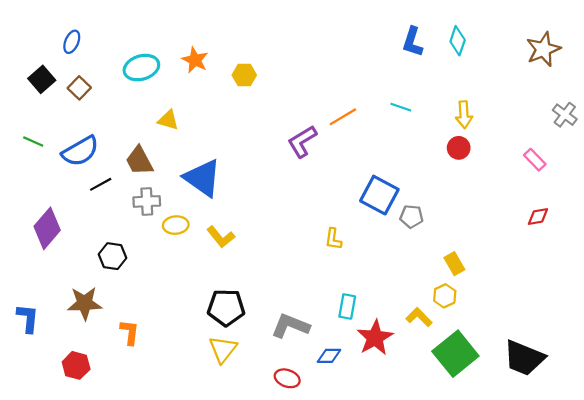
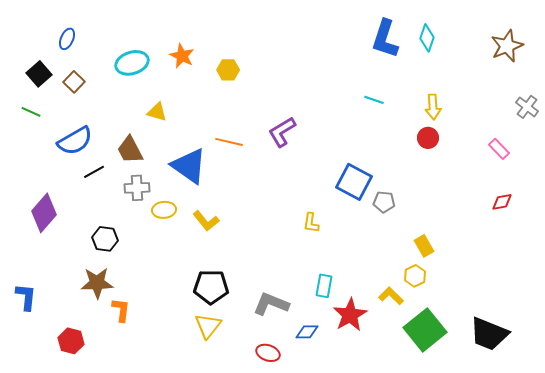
blue L-shape: (413, 42) -> (385, 39), size x1.4
orange line: (343, 117) -> (229, 142), moved, turned 44
green line: (33, 141) -> (31, 112), moved
brown star: (85, 303) -> (97, 283), moved

